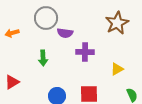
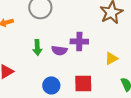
purple semicircle: (65, 33) -> (59, 50), moved

